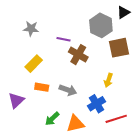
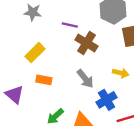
yellow arrow: (108, 80) -> (121, 73), turned -96
gray arrow: (68, 90) -> (85, 79), moved, turned 30
purple triangle: (16, 100) -> (14, 95), turned -36

